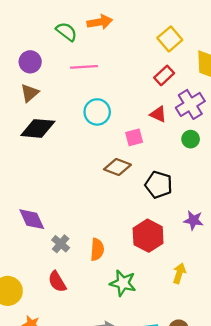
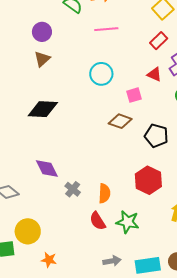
pink line: (84, 67) -> (106, 29), moved
black diamond: (38, 128) -> (43, 109), moved
red semicircle: (57, 282) -> (98, 221), moved

